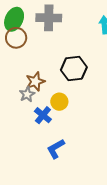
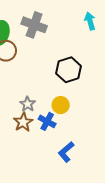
gray cross: (49, 18) -> (34, 25), turned 30
brown star: (35, 81) -> (23, 122), moved

